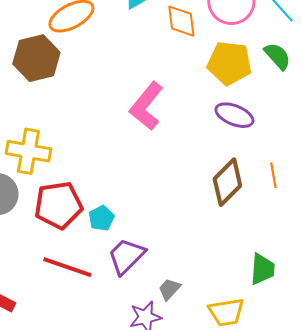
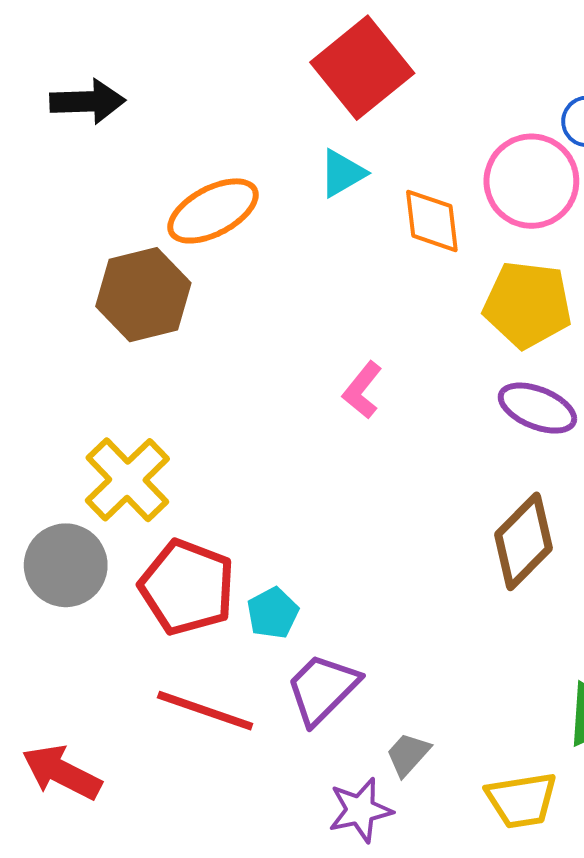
pink L-shape: (146, 106) -> (362, 390), size x0.6
yellow cross: (28, 151) -> (127, 480), turned 36
red pentagon: (58, 205) -> (187, 587), turned 30

